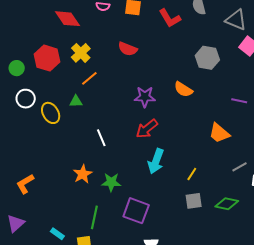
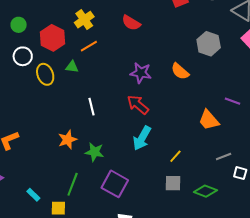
red hexagon: (47, 58) -> (52, 38), moved
purple line: (239, 101) -> (233, 101), moved
red arrow: (147, 129) -> (138, 105), turned 70

